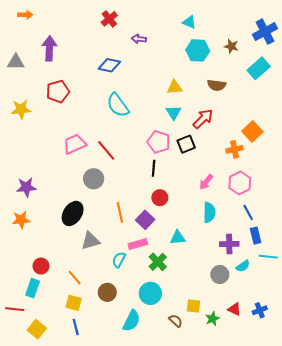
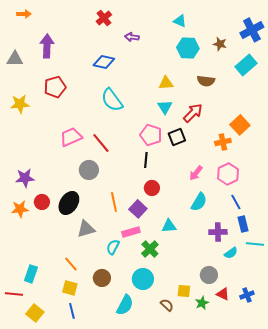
cyan semicircle: (209, 212) -> (199, 202), turned 30
red circle: (41, 266) -> (42, 202), moved
gray circle: (220, 274) -> (209, 275), moved

